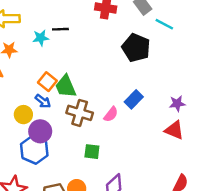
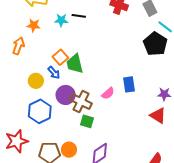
black pentagon: (136, 48) -> (155, 44), moved
blue rectangle: (134, 99) -> (129, 84), turned -63
brown cross: (80, 113) -> (81, 102), moved
purple circle: (40, 131) -> (66, 95), moved

